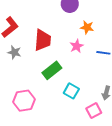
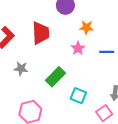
red trapezoid: (43, 40) -> (41, 33), moved
gray star: (14, 52) -> (21, 68), moved

